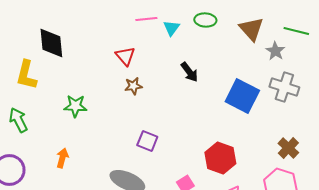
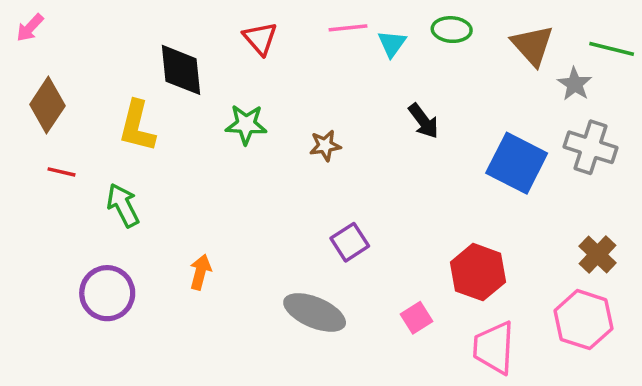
red triangle: (125, 56) -> (260, 38), moved
green star: (75, 106) -> (246, 124), moved
purple square: (147, 141) -> (350, 242), turned 35

